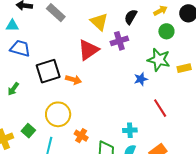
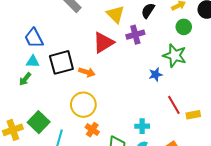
cyan triangle: (12, 26) -> (33, 62), moved
blue trapezoid: (20, 48) -> (34, 38), turned -135
yellow rectangle: (184, 68) -> (193, 115), moved
yellow circle: (58, 114) -> (83, 105), moved
green square: (28, 131) -> (39, 122), size x1.5

